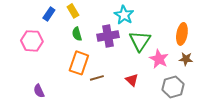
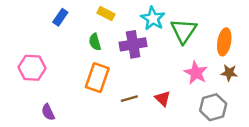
yellow rectangle: (73, 11) -> (106, 14), moved, turned -32
pink hexagon: (32, 41) -> (32, 68), moved
green triangle: (140, 41) -> (184, 31), moved
brown line: (97, 78) -> (129, 99), moved

